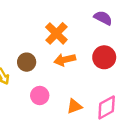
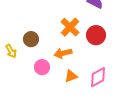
orange cross: (56, 33) -> (70, 27), moved
orange arrow: (65, 60) -> (63, 53), moved

